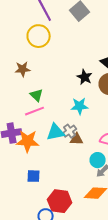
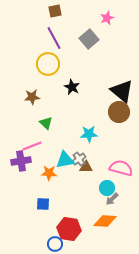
black star: (85, 77) -> (72, 87), moved
pink line: (35, 111) -> (32, 146), moved
orange star: (28, 141) -> (49, 173), moved, size x0.7

